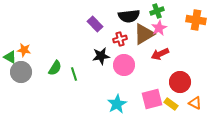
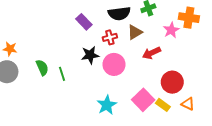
pink star: (159, 28) -> (171, 30), moved
brown triangle: (144, 34) -> (135, 32), size x0.7
green semicircle: (55, 68) -> (42, 68), turned -56
pink square: (152, 99) -> (143, 100), turned -30

